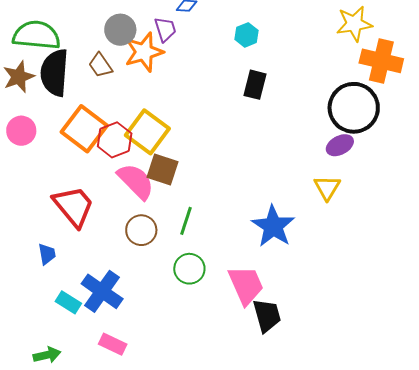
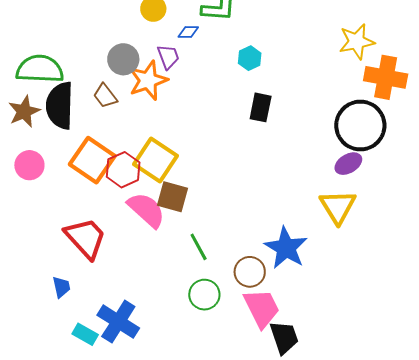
yellow triangle: (327, 188) -> (338, 207), size x1.4
green line: (186, 221) -> (199, 247), turned -44
brown circle: (141, 230) -> (250, 272), moved

